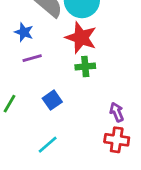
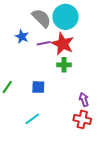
purple line: (32, 58) -> (44, 43), moved
blue square: (52, 100) -> (38, 87), turned 32

